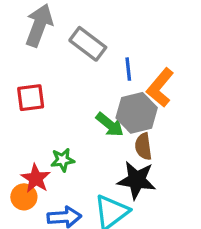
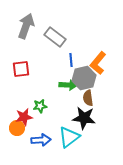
blue line: (128, 69) -> (71, 60), moved
green arrow: (110, 125) -> (68, 85), turned -36
red star: (36, 178) -> (24, 117), turned 30

